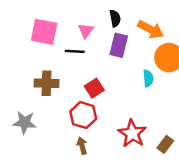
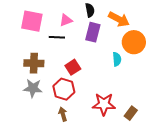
pink triangle: (86, 31) -> (66, 20), turned 32
gray star: (24, 122) -> (33, 88), moved
red star: (132, 133) -> (104, 104), turned -30

